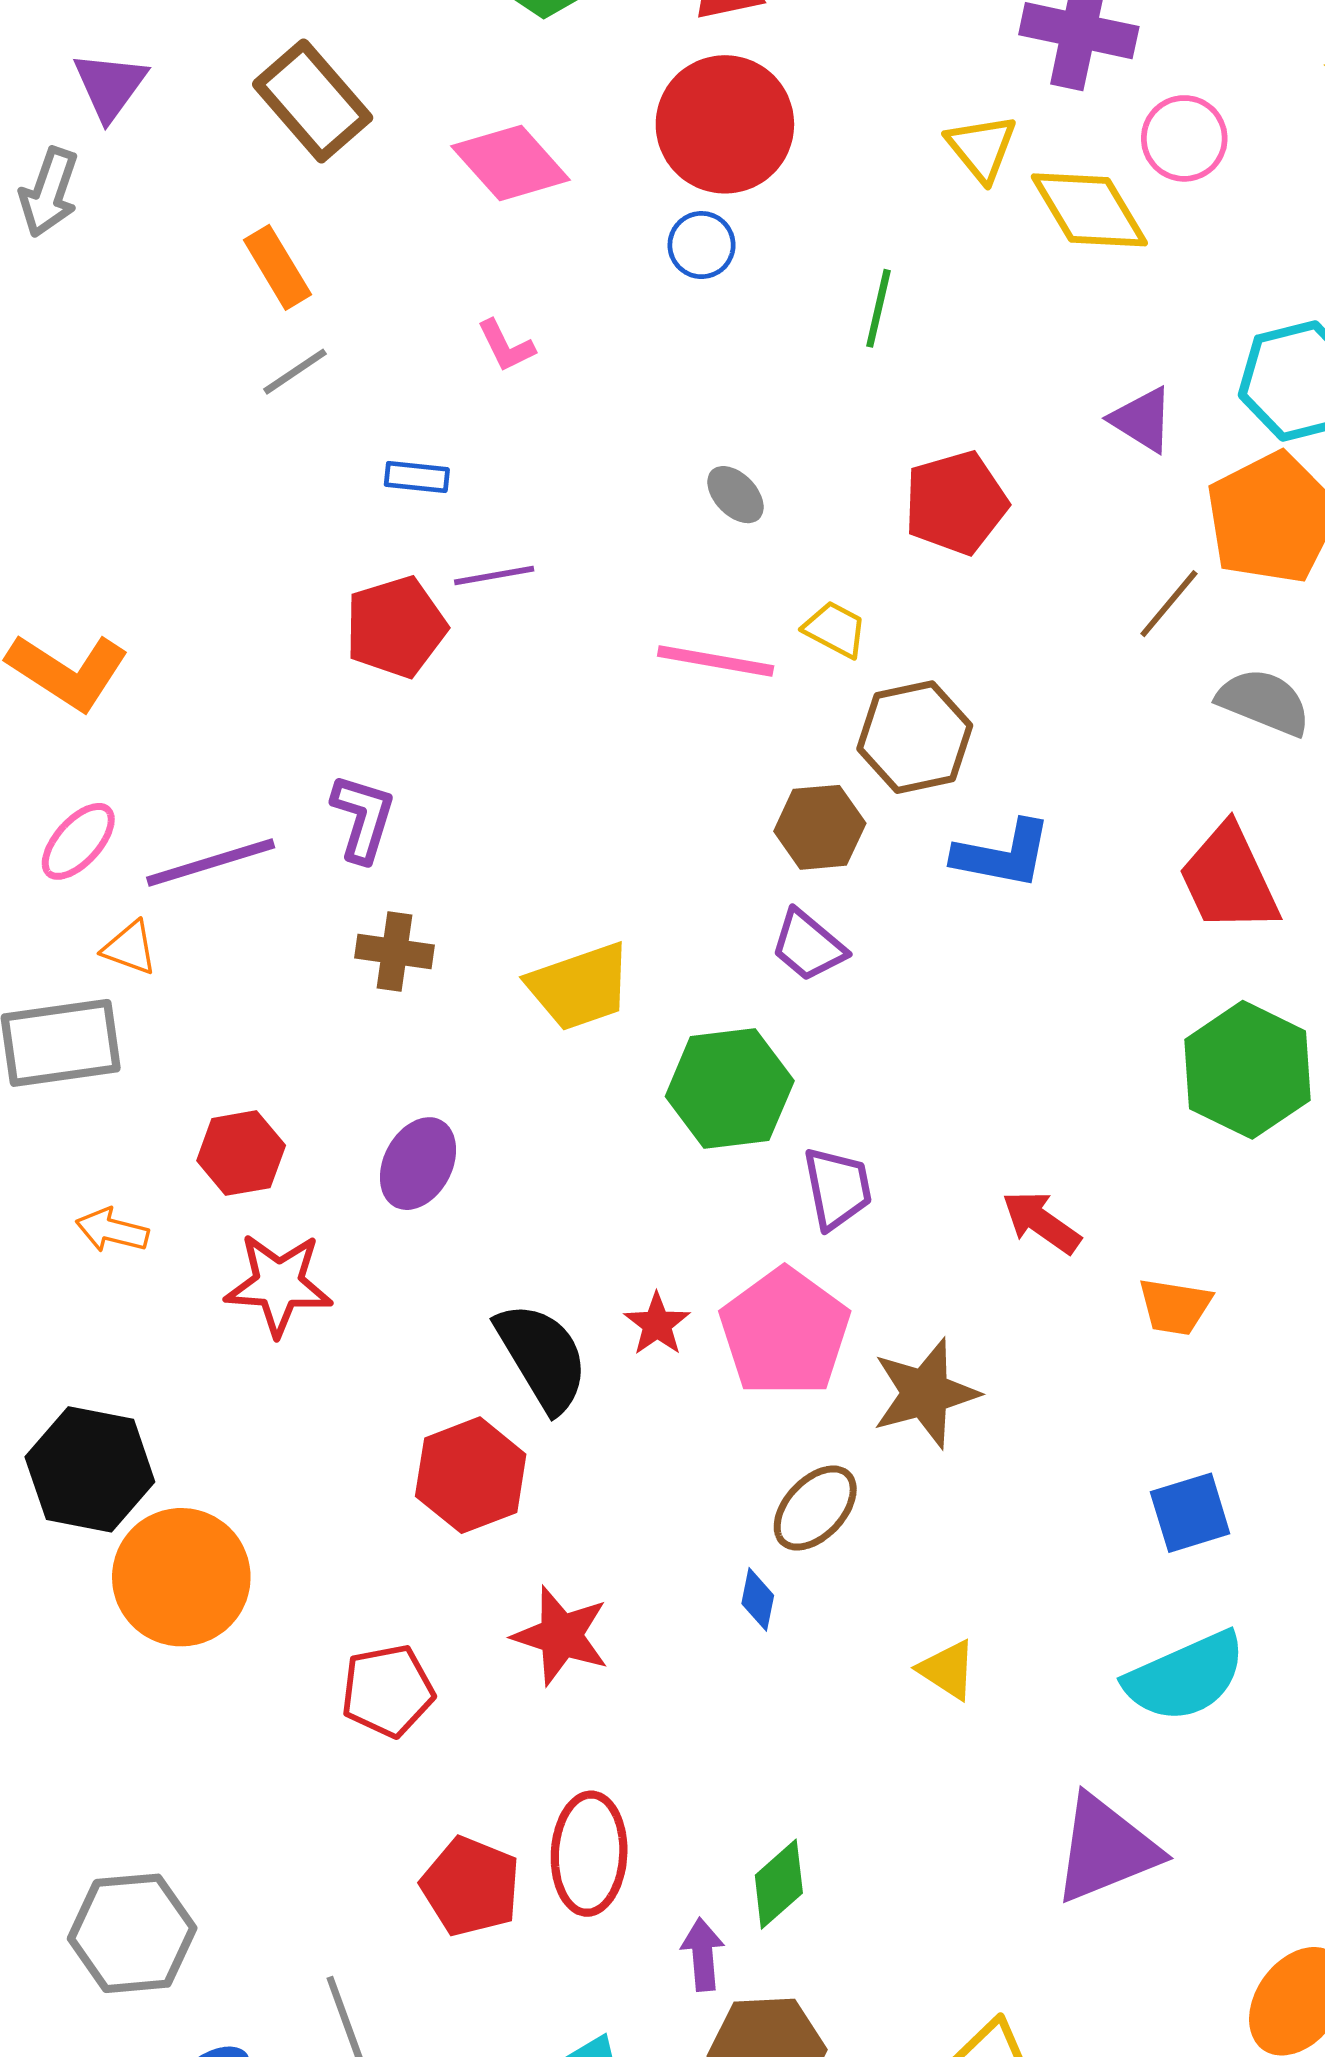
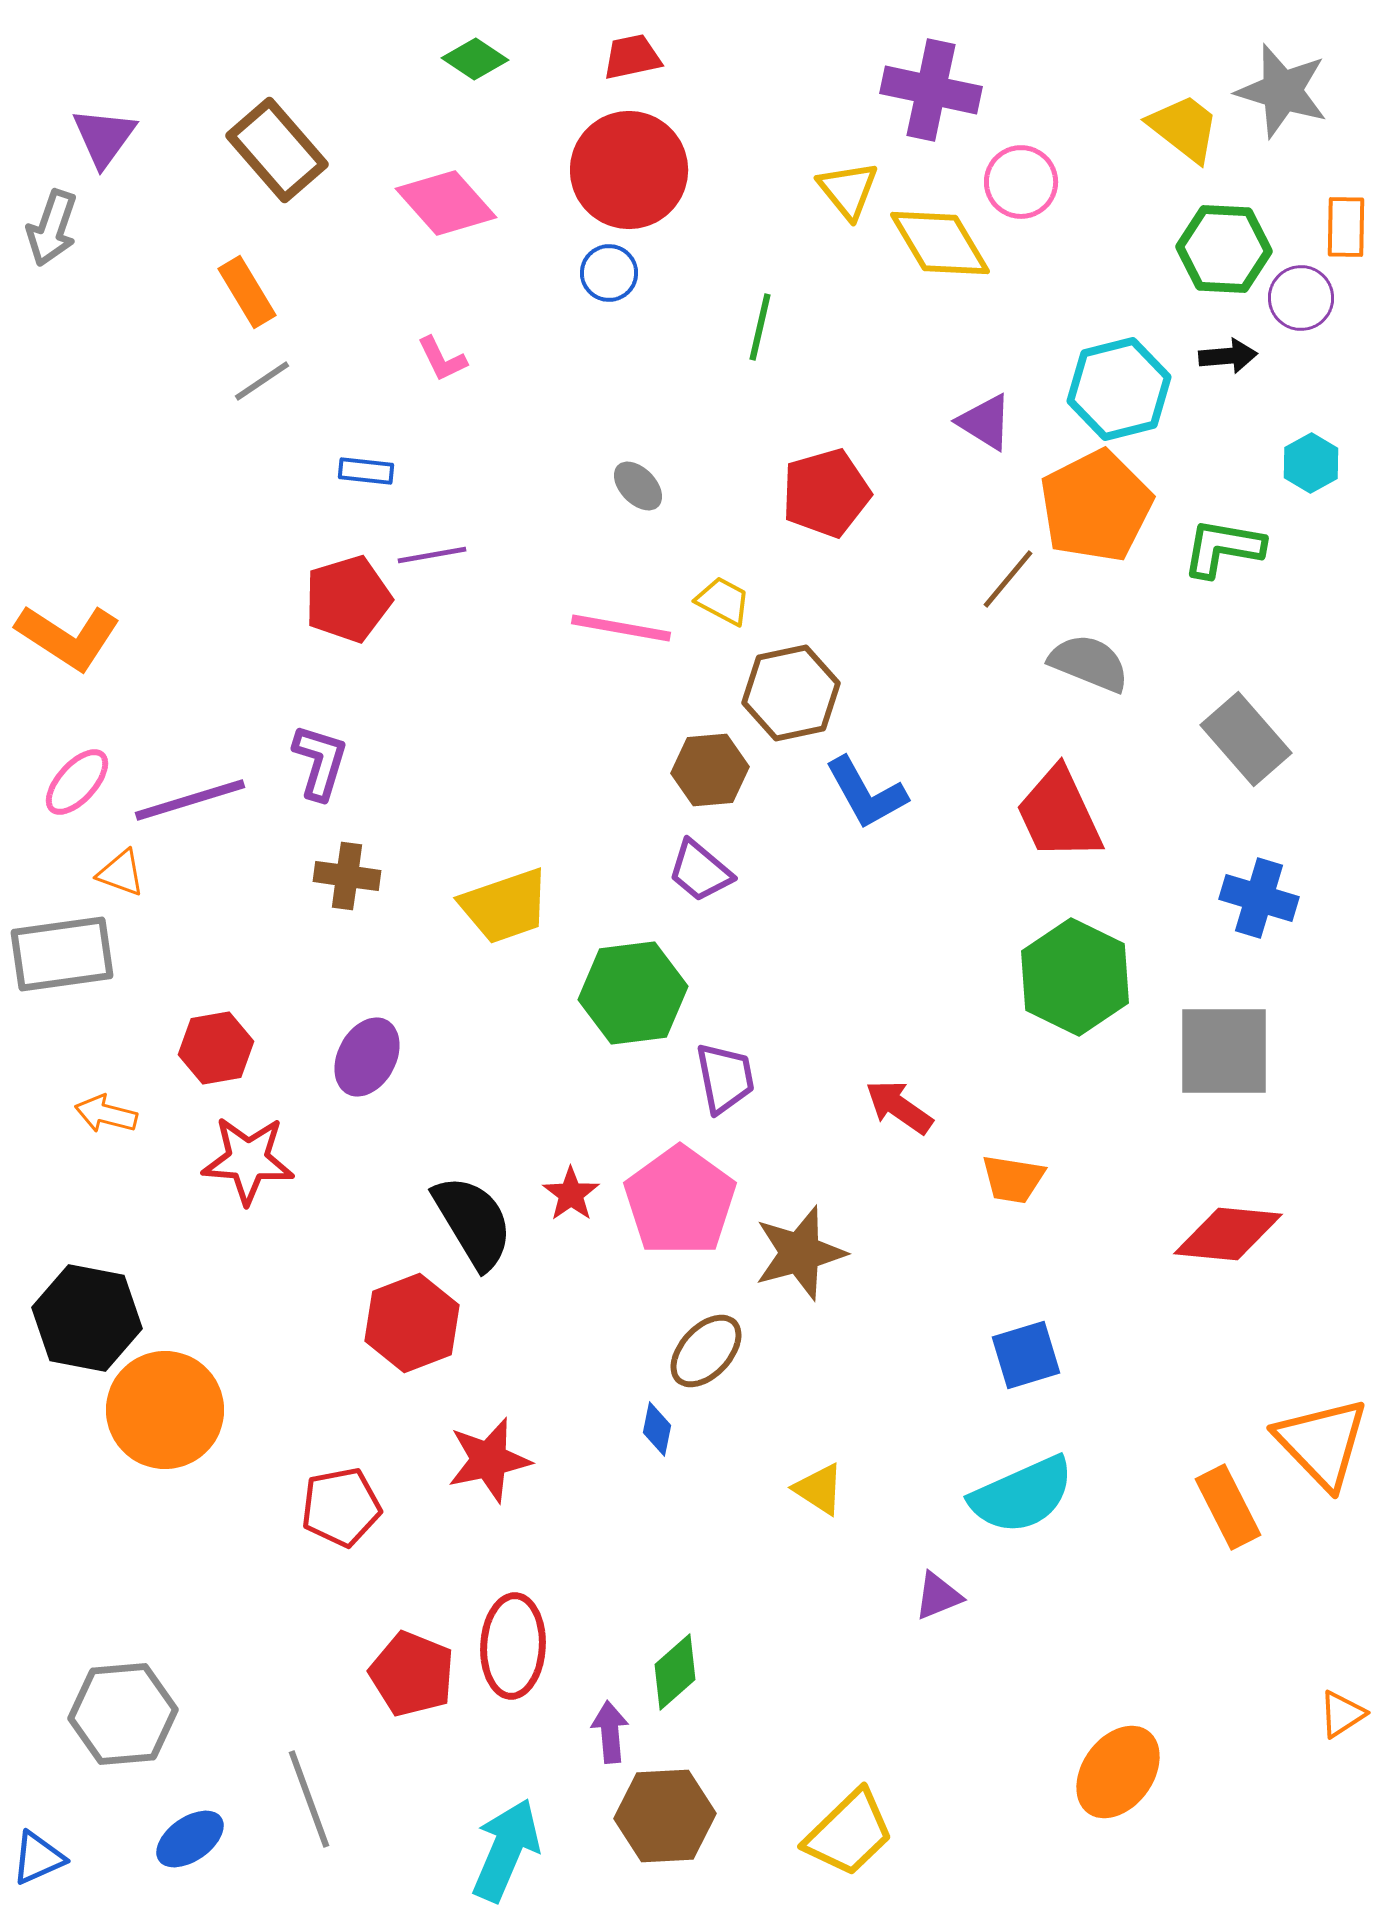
blue L-shape: (1003, 854) -> (866, 793), turned 50
red star: (561, 1636) -> (489, 1460), turned -30
purple triangle: (1106, 1849) -> (938, 1596), moved, size x0.5

